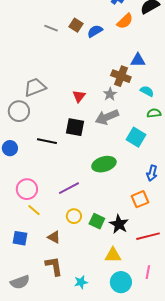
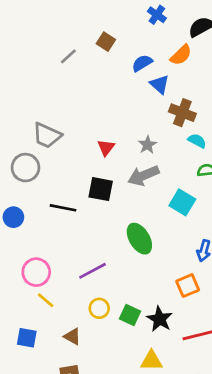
orange semicircle: (125, 21) -> (181, 55), moved
brown square: (76, 25) -> (106, 42), moved
gray line: (51, 28) -> (68, 56), turned -64
blue semicircle: (95, 31) -> (142, 63), moved
blue triangle: (138, 60) -> (160, 84), moved, turned 42
brown cross: (121, 76) -> (182, 113), moved
gray trapezoid: (35, 87) -> (47, 135), turned -135
green ellipse: (104, 164) -> (139, 239), turned 75

